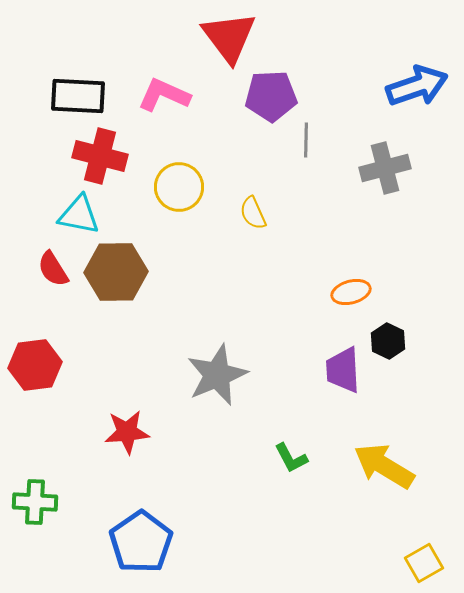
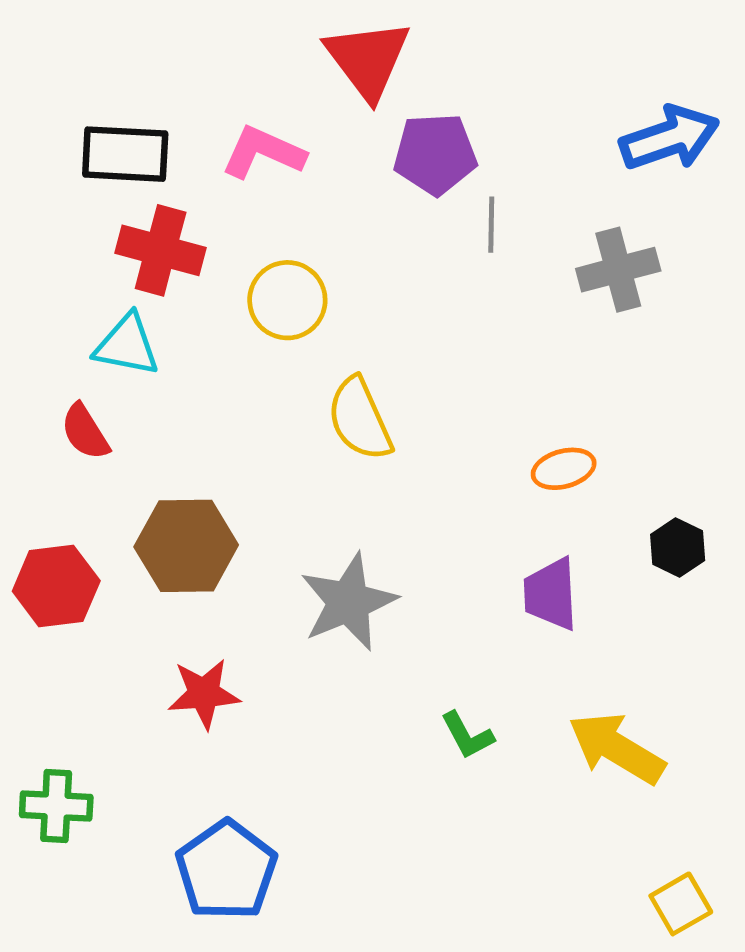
yellow semicircle: (253, 213) -> (360, 419), moved, size x1.6
brown hexagon: (116, 272) -> (186, 546), moved
black hexagon: (388, 341) -> (678, 547), moved

